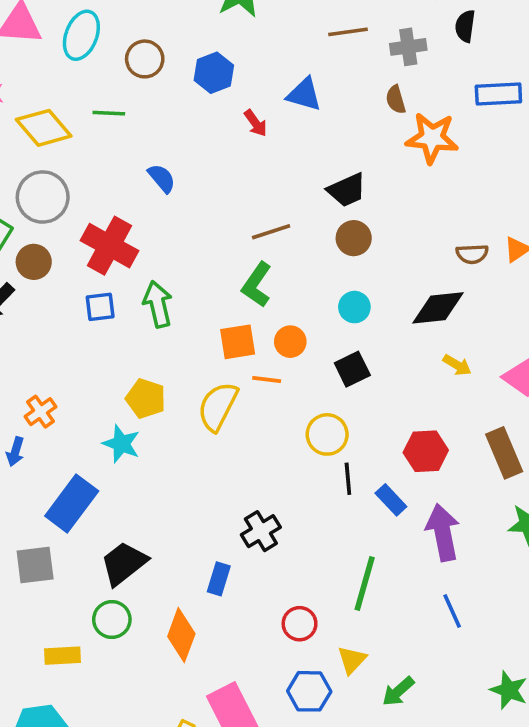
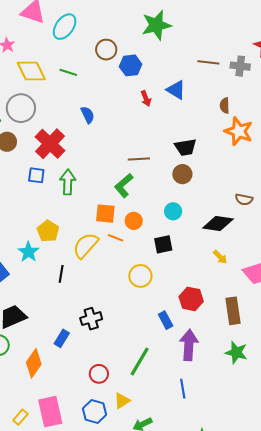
gray cross: (408, 47) -> (240, 66), moved
brown circle: (145, 59) -> (106, 50), moved
black line: (348, 479) -> (61, 274), moved

